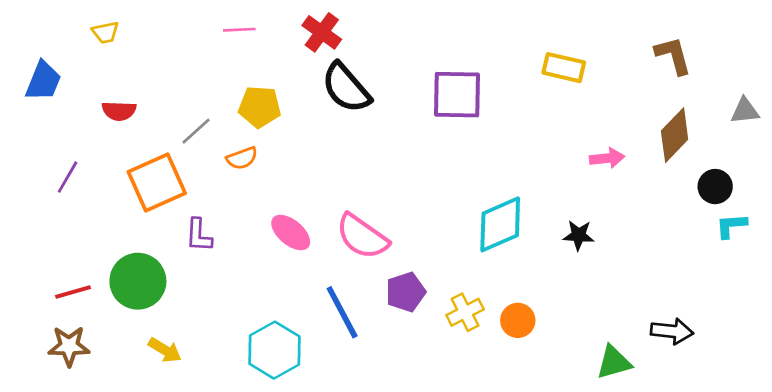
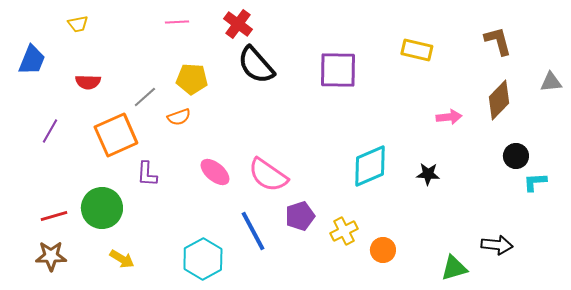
black circle: (715, 187) -> (516, 156), moved
cyan L-shape: (731, 226) -> (535, 182), moved
orange circle: (518, 320) -> (383, 250), moved

